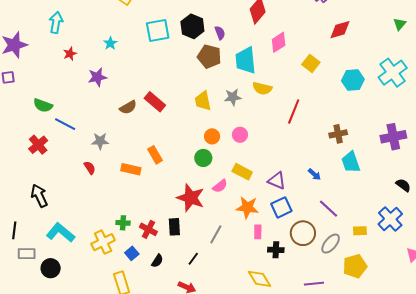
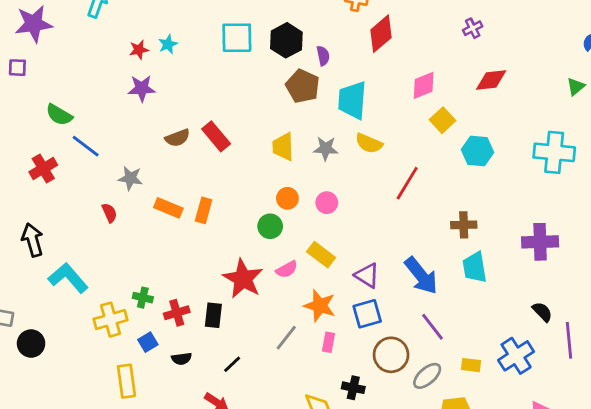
pink diamond: (279, 42) -> (424, 85), moved
red star: (70, 54) -> (139, 50), moved
cyan cross: (393, 73) -> (554, 152), turned 32
cyan hexagon: (353, 80) -> (478, 151), moved
orange rectangle: (155, 155) -> (204, 210), turned 36
orange rectangle: (131, 169) -> (168, 208), moved
blue arrow: (314, 174) -> (421, 276), size x2.0
red cross: (148, 229) -> (177, 313), turned 36
cyan L-shape: (60, 233) -> (68, 278), moved
gray line: (216, 234) -> (286, 338), moved
black cross: (276, 250) -> (353, 388), moved
black semicircle: (157, 261) -> (182, 359), turned 40

